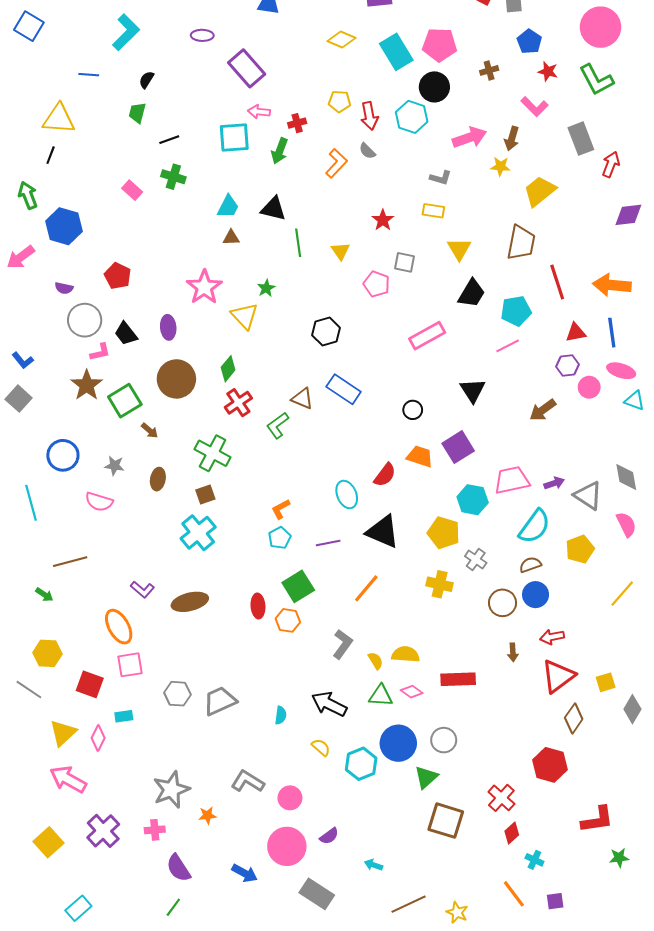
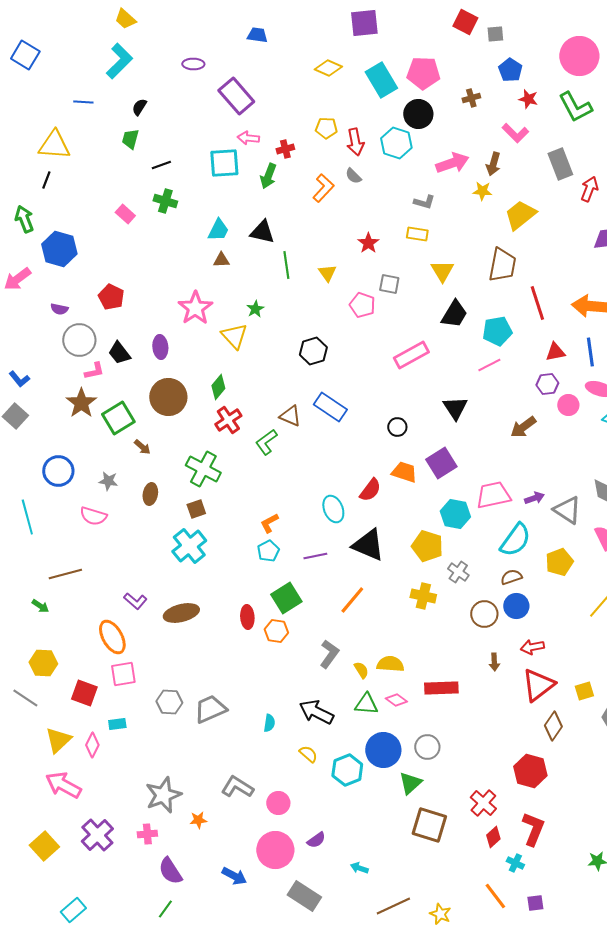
red L-shape: (597, 820) -> (533, 829), moved, turned -60

